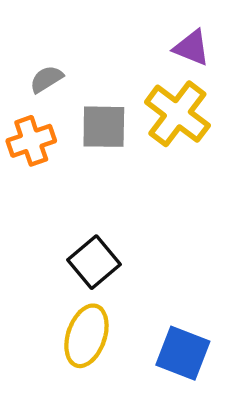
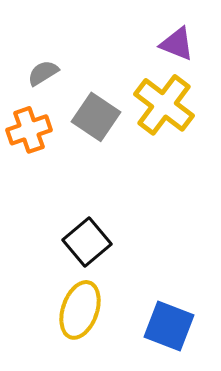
gray square: (104, 127) -> (96, 117), turned 33

